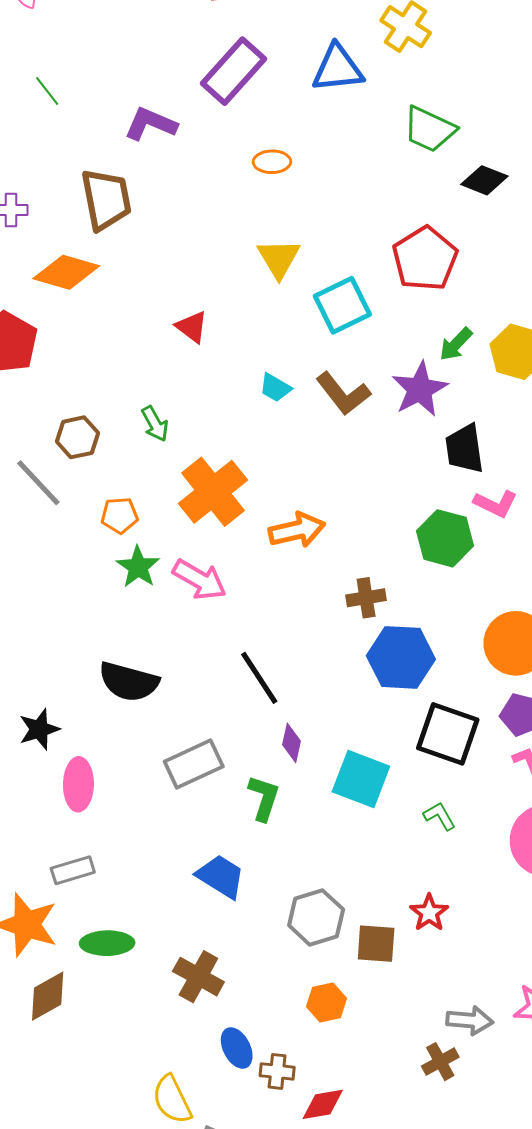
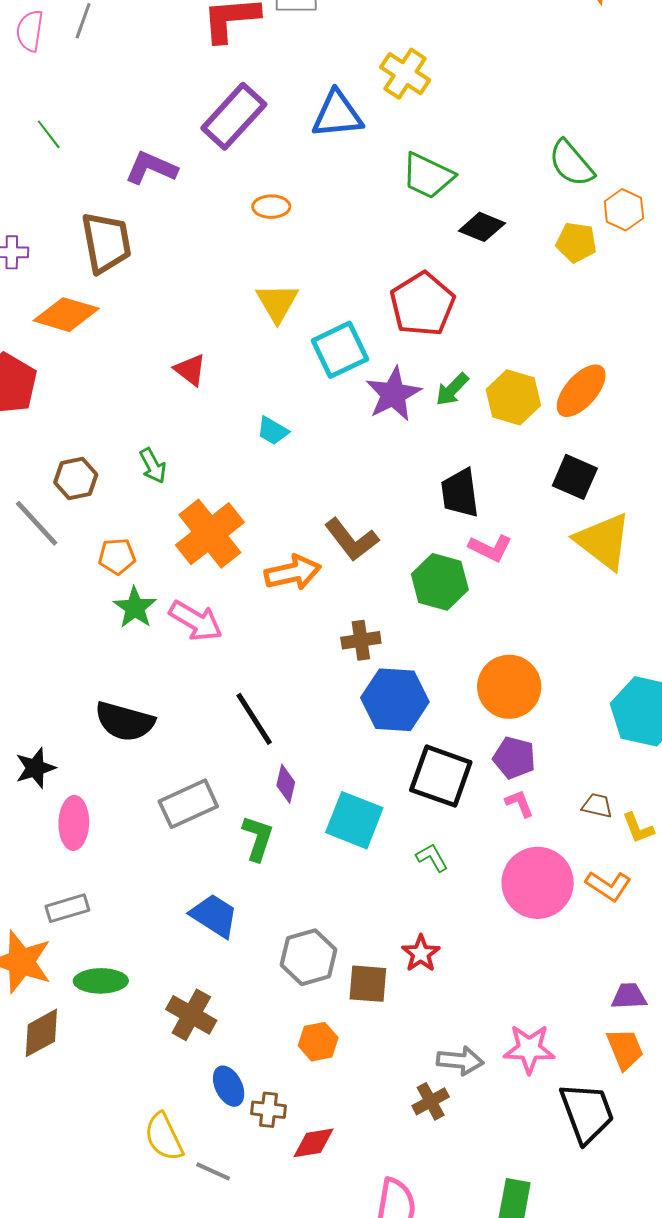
purple star: (420, 389) -> (393, 394), moved
brown L-shape: (343, 394) -> (351, 540), moved

